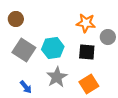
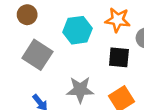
cyan hexagon: (53, 48) -> (78, 30), moved
gray star: (57, 77) -> (80, 90), turned 30

